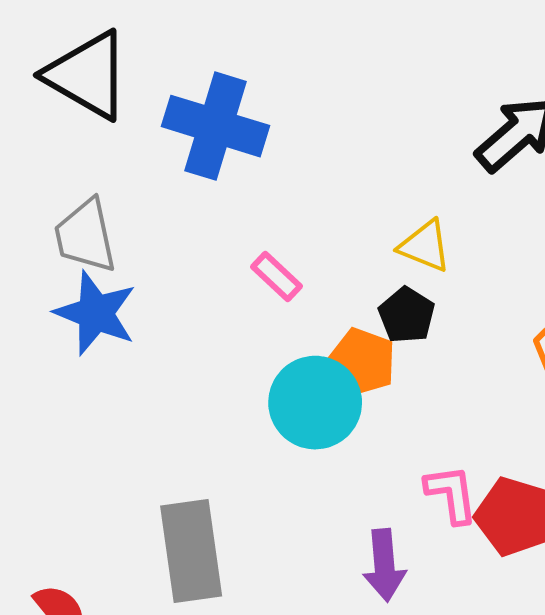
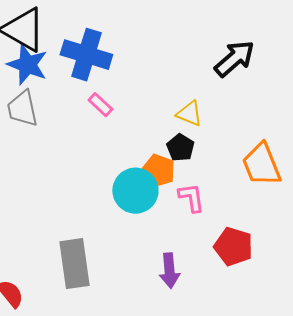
pink rectangle: (277, 277) -> (100, 105), moved
blue star: (96, 313) -> (27, 65), moved
pink L-shape: (451, 494) -> (191, 198), moved

